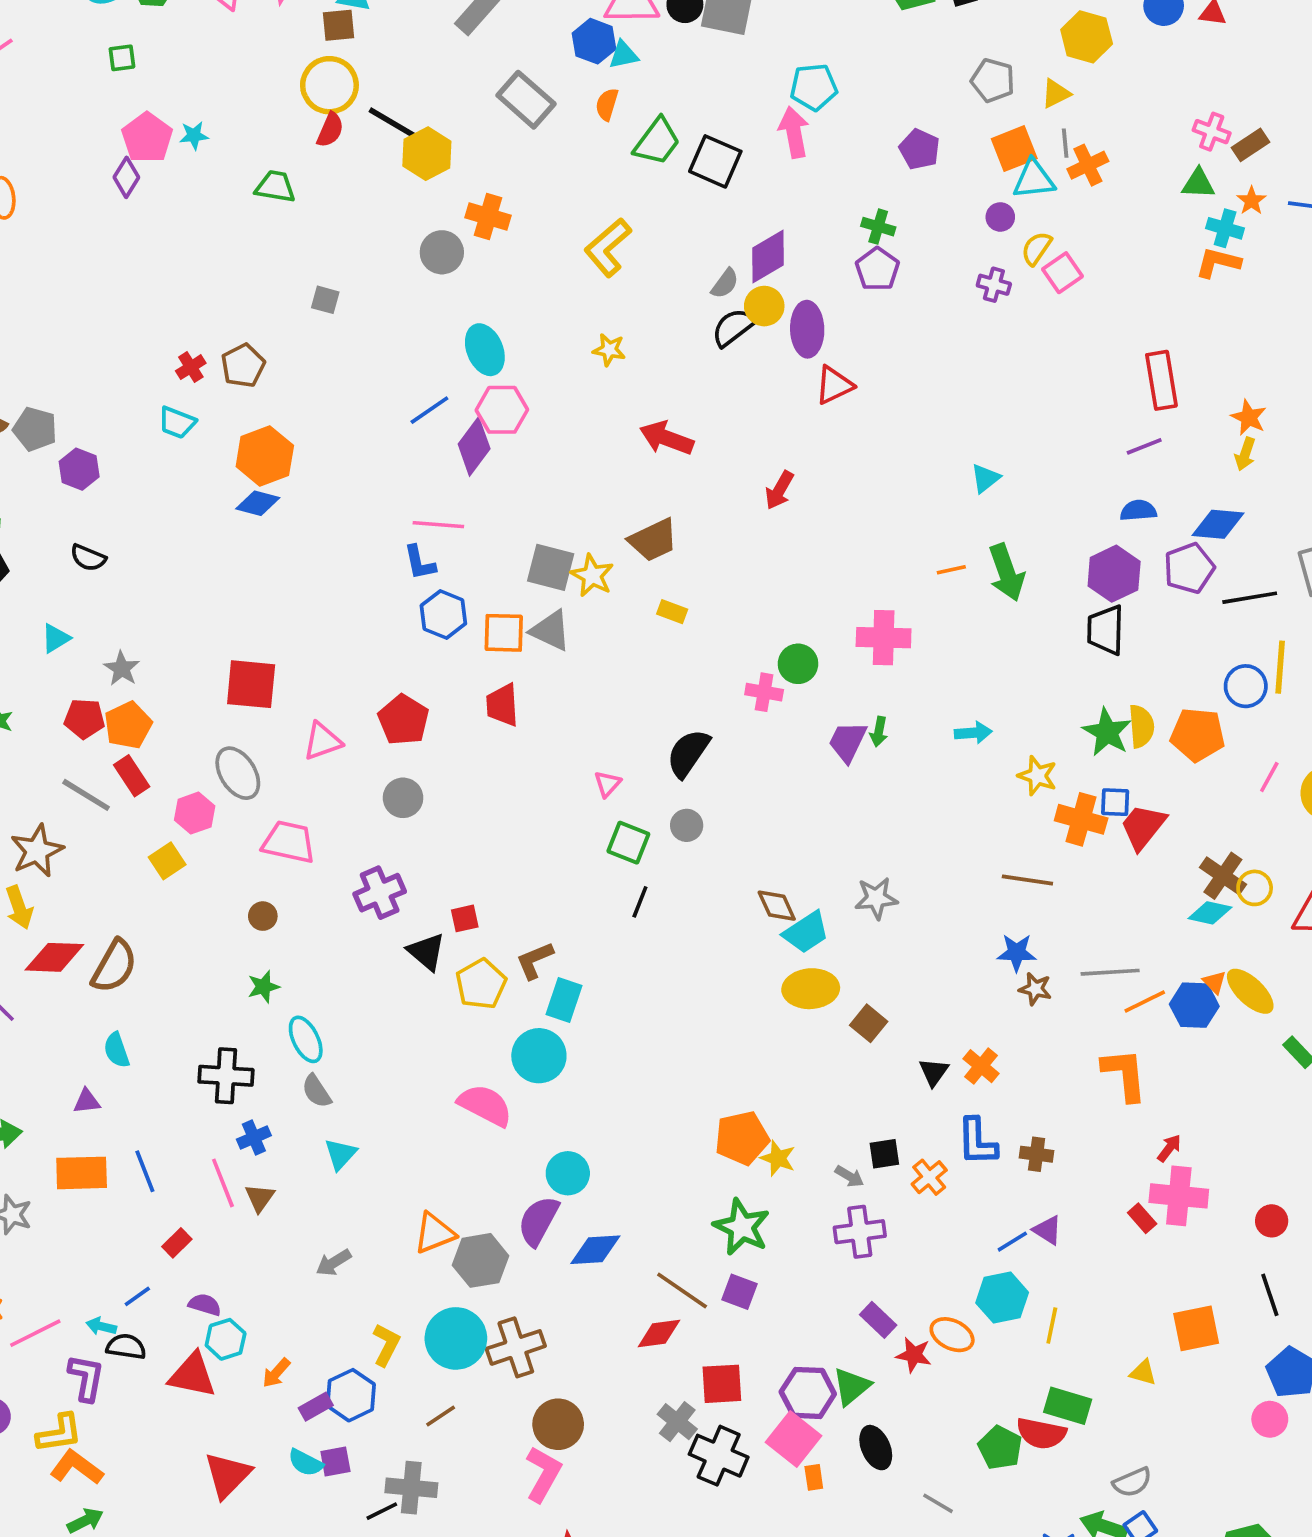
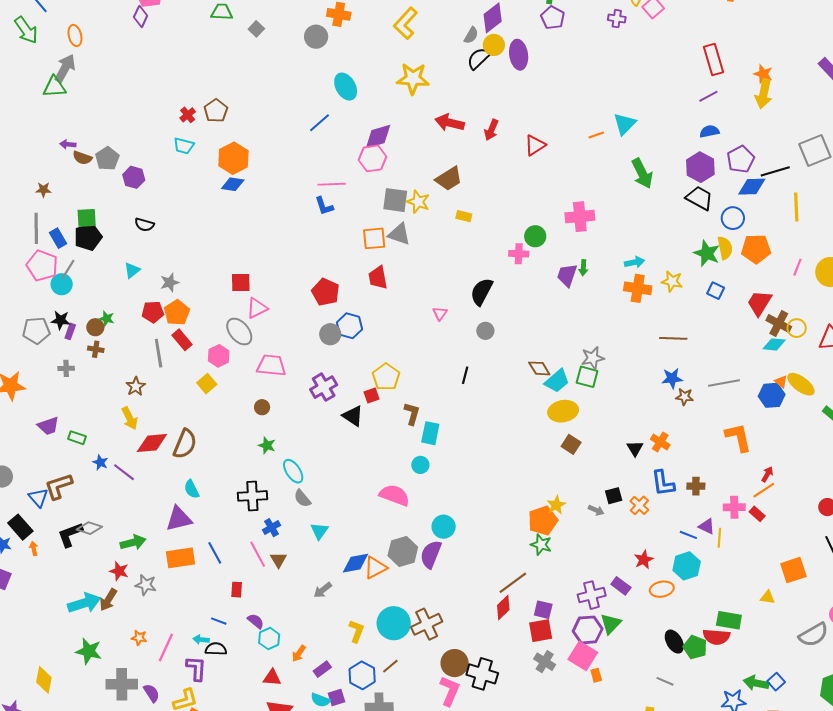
gray square: (325, 300) -> (256, 29), moved, turned 35
yellow star: (609, 350) -> (413, 79), size x1.8
red triangle: (834, 385) -> (535, 145), moved
pink hexagon: (502, 410) -> (372, 158), moved
gray pentagon: (35, 429) -> (107, 159), turned 30
purple diamond: (474, 446) -> (378, 137), moved, turned 44
yellow arrow: (1245, 454) -> (764, 94), size x1.6
cyan triangle: (985, 478) -> (625, 124), size x1.4
red arrow: (779, 490) -> (491, 130), moved
blue diamond: (1218, 524) -> (752, 187), moved
orange line: (951, 570) -> (596, 135), moved
blue hexagon: (443, 615) -> (349, 326), moved
black trapezoid: (1106, 630) -> (699, 198), turned 124
gray star: (122, 669) -> (170, 282), turned 30
red square: (251, 684) -> (241, 283), size x0.7
blue circle: (1246, 686) -> (733, 218), moved
pink triangle: (322, 741) -> (257, 308), moved
gray line: (86, 795) -> (159, 353), turned 56
blue square: (1115, 802) -> (716, 291), turned 30
orange cross: (1081, 819) -> (638, 288), moved
red trapezoid: (1143, 827) -> (759, 303), moved
green square: (628, 843) -> (587, 377), moved
brown star: (37, 851) -> (136, 386), size x0.7
brown L-shape: (535, 960) -> (412, 414), turned 135
yellow pentagon: (481, 984) -> (386, 377), moved
green star: (263, 987) -> (267, 445), turned -30
orange line: (1145, 1001) -> (764, 490), moved
brown square: (869, 1023) -> (571, 444), moved
cyan circle: (539, 1056) -> (420, 465), size x0.6
purple triangle: (87, 1101) -> (179, 519), size x1.8
orange pentagon: (742, 1138) -> (543, 521), moved
yellow star: (778, 1158) -> (556, 505), turned 30
pink cross: (1179, 1196) -> (734, 507), moved, size x0.7
green star: (742, 1227) -> (541, 545), size x0.7
purple cross: (860, 1232) -> (592, 595), moved
blue line: (1012, 1242) -> (688, 535), turned 60
red rectangle: (177, 1243) -> (237, 590), turned -35
blue diamond: (595, 1250) -> (355, 563), moved
gray hexagon: (481, 1260) -> (403, 551), moved
brown line: (682, 1291) -> (513, 583), turned -64
purple square: (739, 1292) -> (543, 610), moved
blue line: (137, 1296) -> (219, 621), turned 63
purple semicircle: (205, 1305) -> (256, 621), turned 30
yellow line: (1052, 1325) -> (719, 538), moved
pink line: (35, 1333) -> (166, 647), turned -32
red diamond: (659, 1334) -> (503, 607), turned -30
orange ellipse: (952, 1335) -> (662, 589), turned -30
red star: (914, 1355) -> (644, 560), moved, turned -30
red triangle: (192, 1375) -> (272, 678), moved, size x0.7
blue hexagon: (351, 1395) -> (362, 675), moved
gray cross: (677, 1422) -> (545, 662), moved
black ellipse: (876, 1448) -> (674, 642), moved
black cross: (719, 1456) -> (482, 674), moved
gray semicircle: (1132, 1482) -> (814, 635), moved, size x1.4

